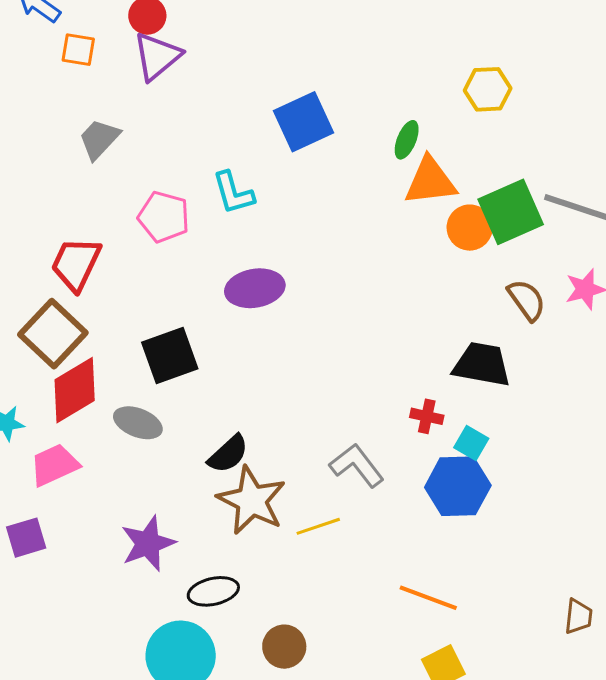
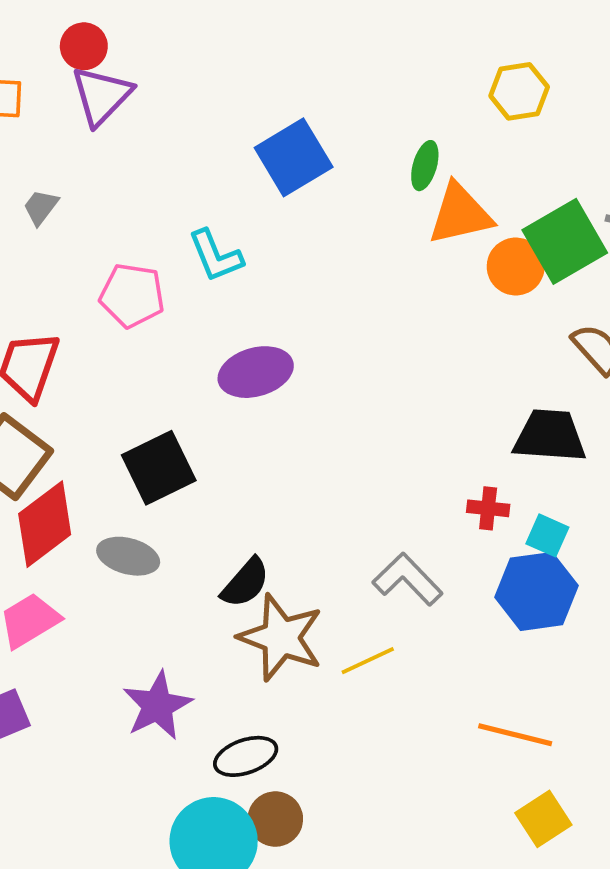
gray trapezoid: (99, 139) -> (41, 207), size x0.7
brown circle: (284, 647) -> (275, 819), moved

